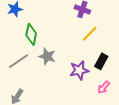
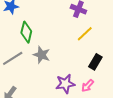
purple star: (79, 70) -> (65, 84), moved
pink arrow: (104, 87) -> (88, 86), moved

